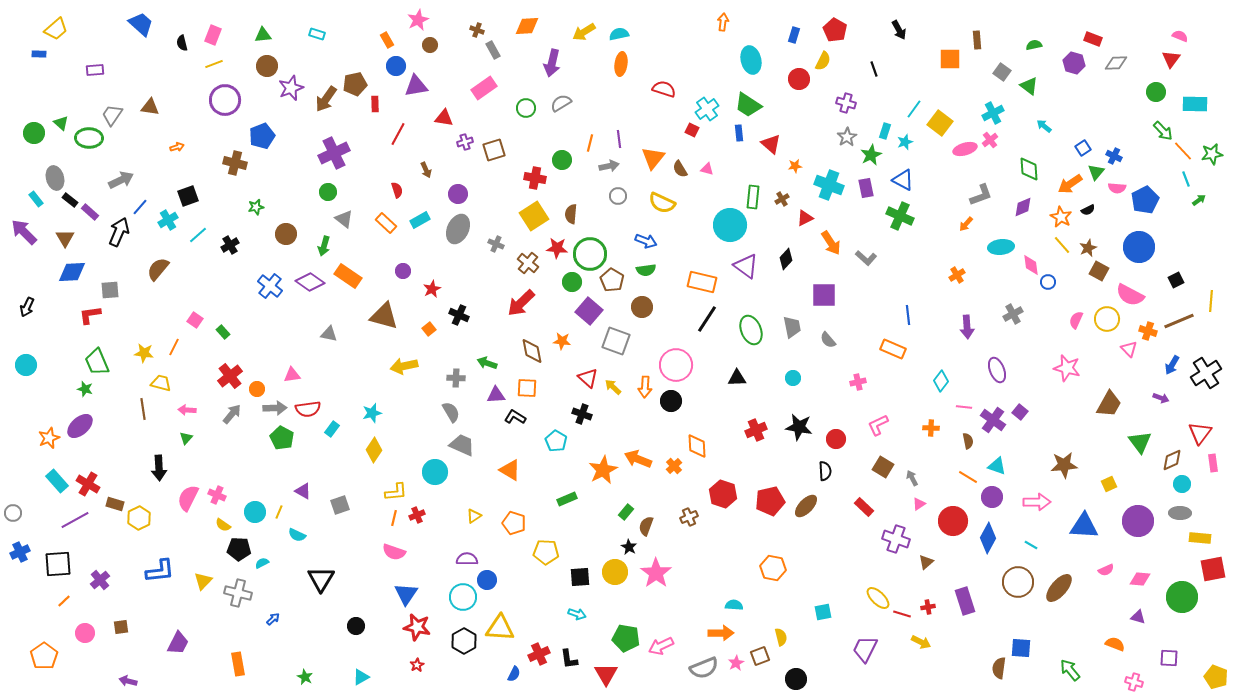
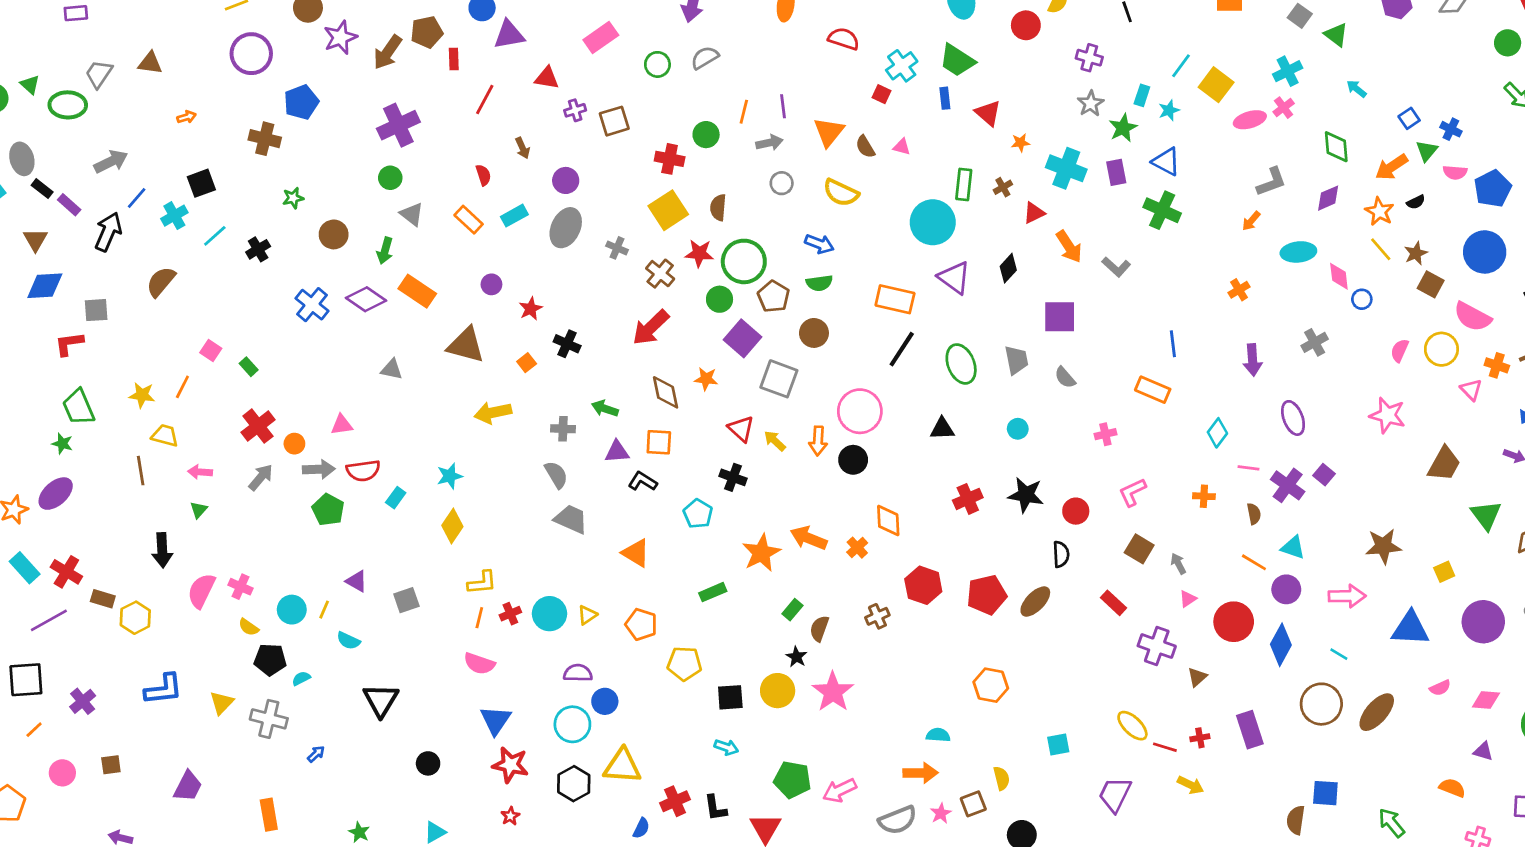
cyan circle: (435, 472) -> (549, 614), moved

